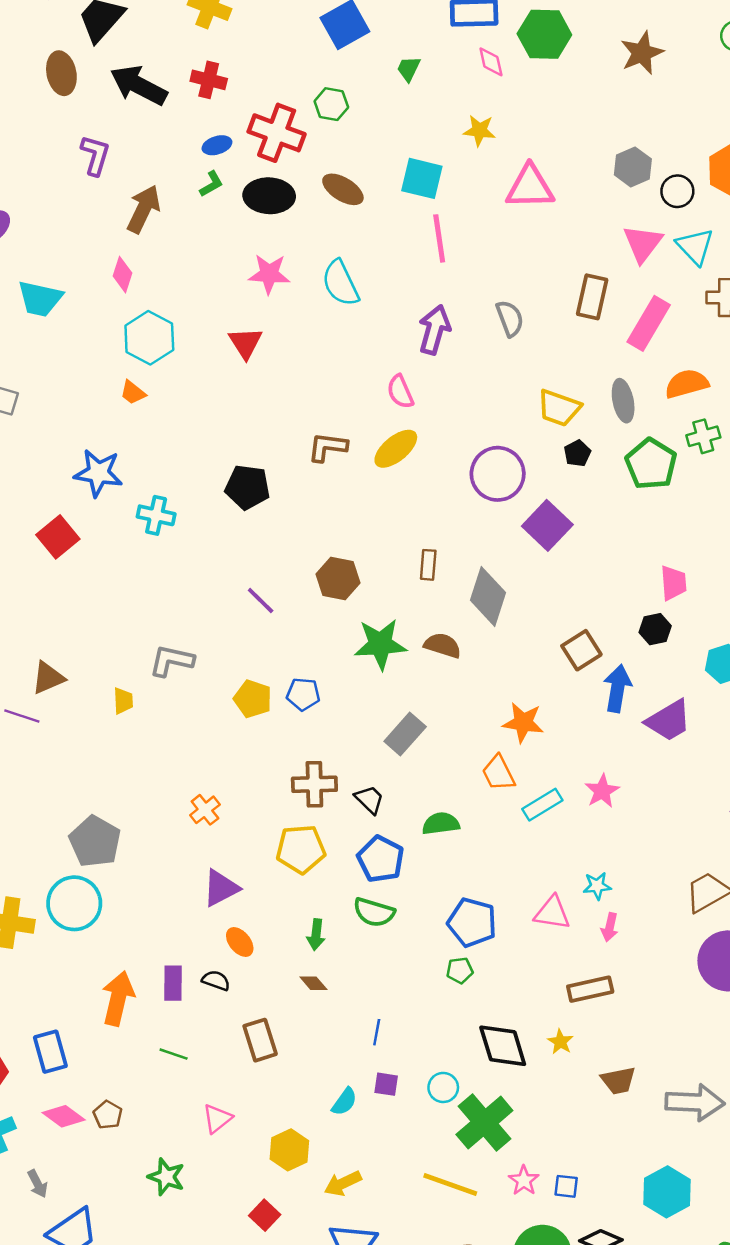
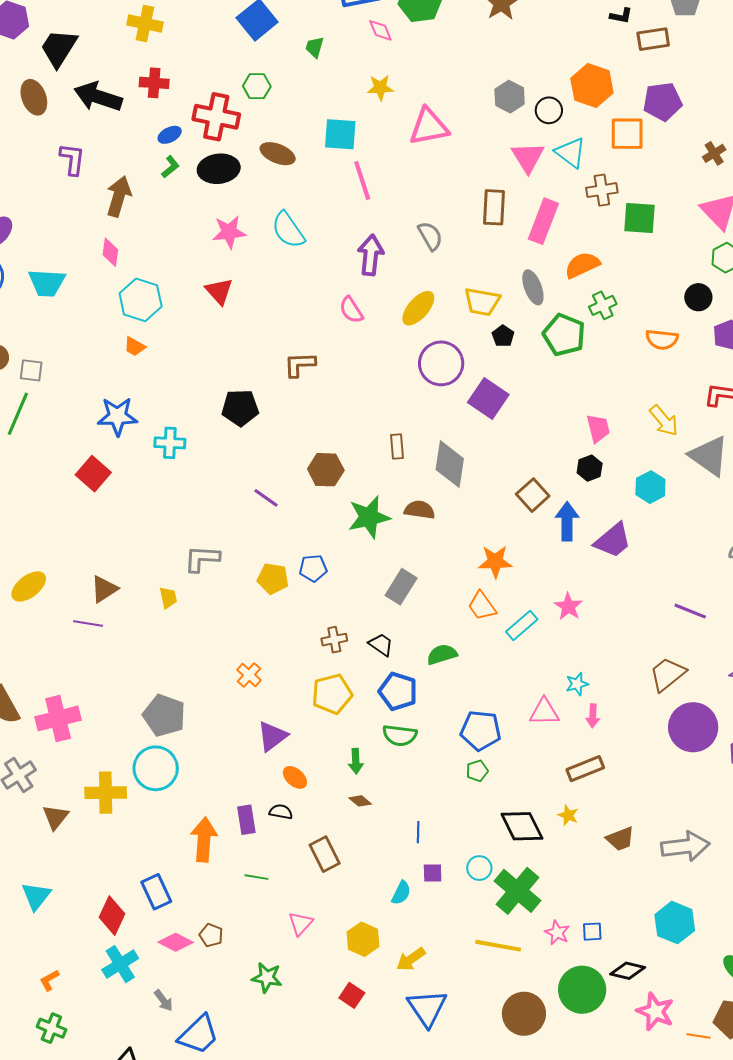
yellow ellipse: (396, 449) -> (418, 308), moved
brown cross: (314, 784) -> (334, 640), size x0.7

